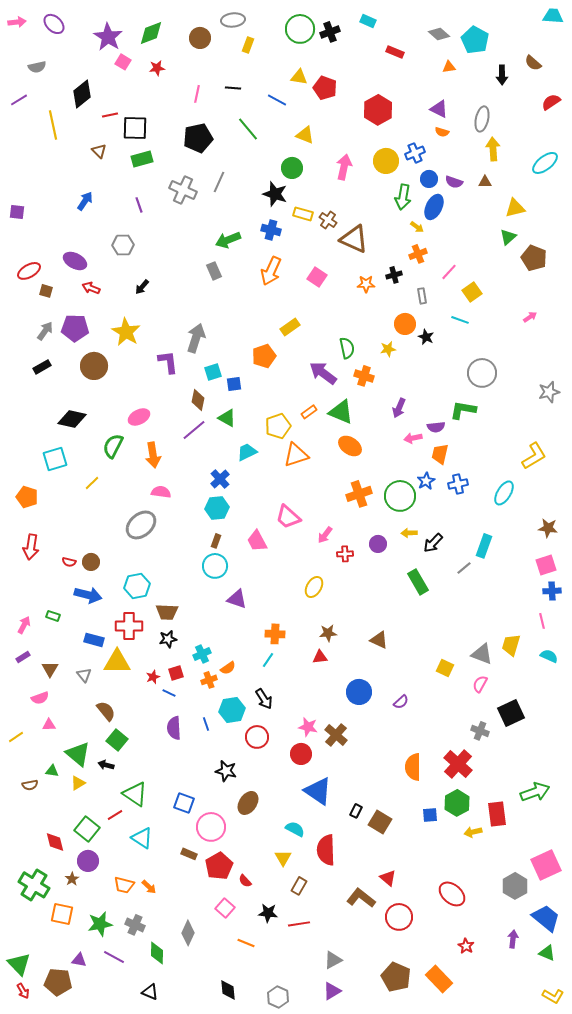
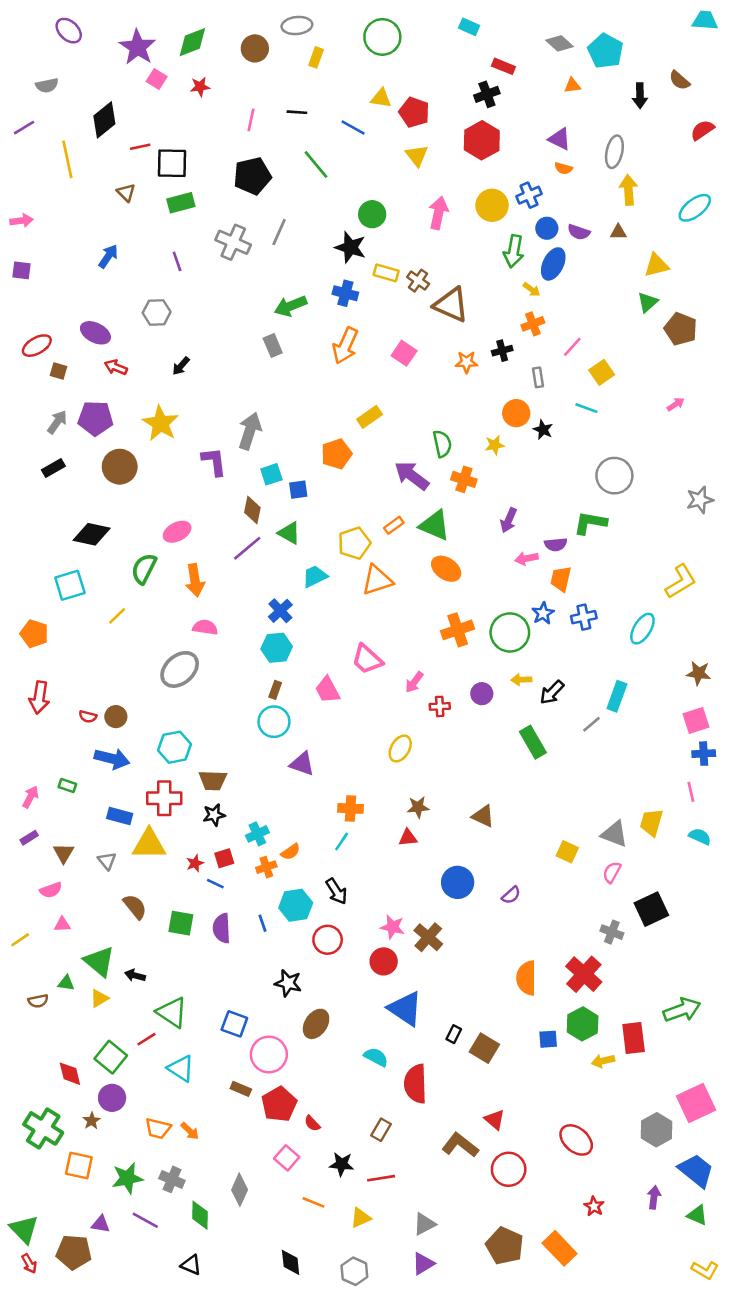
pink arrow: (17, 22) -> (21, 221), moved
black cross: (330, 32) -> (487, 94), moved
yellow triangle: (305, 135) -> (417, 156), moved, turned 30
green square: (117, 740) -> (181, 923), moved, turned -30
yellow triangle: (283, 858) -> (361, 1218), moved, turned 36

